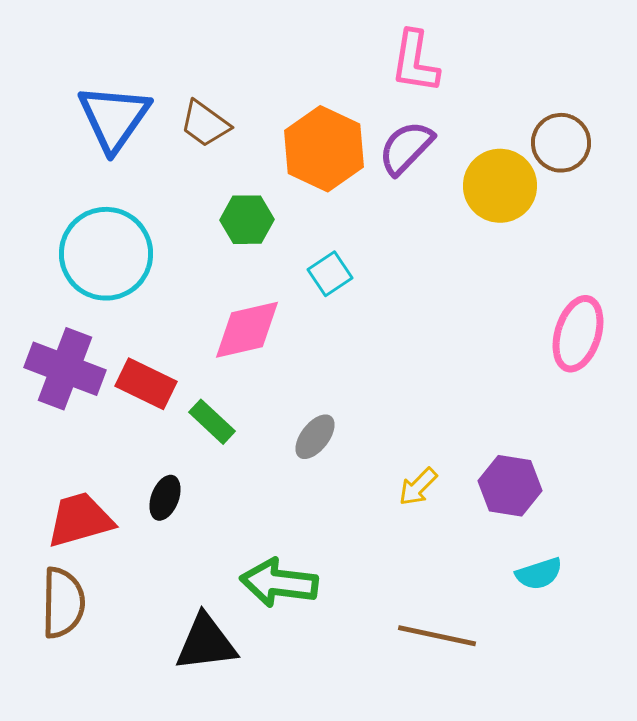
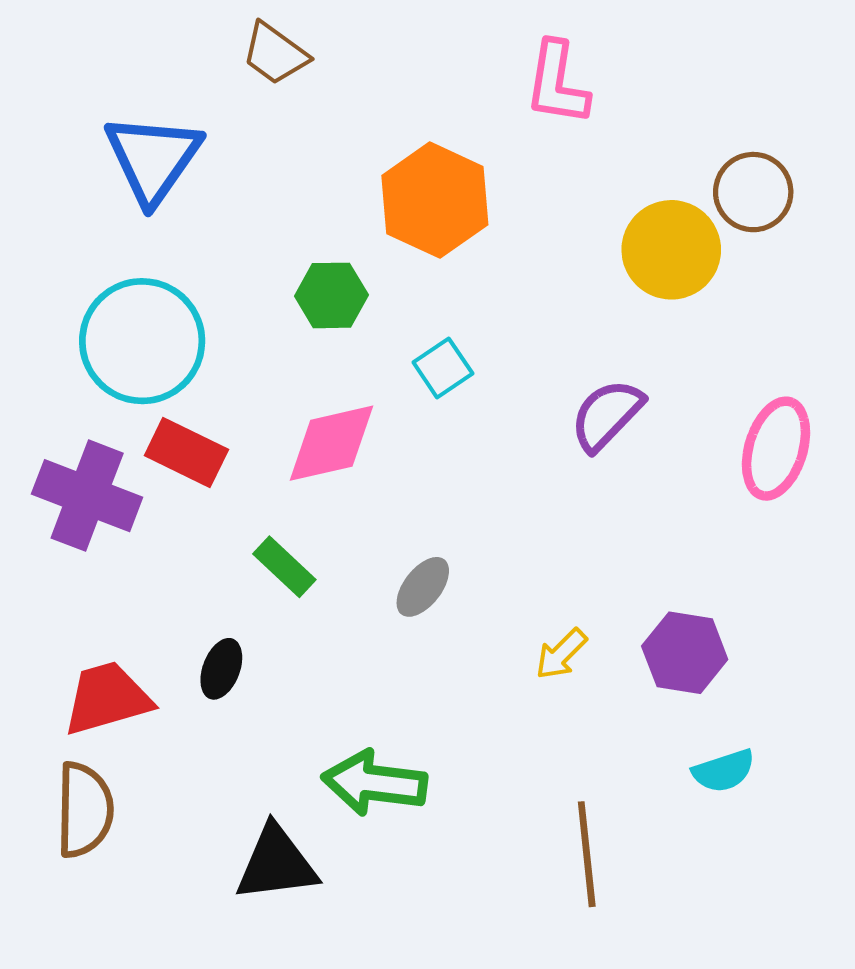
brown trapezoid: (205, 124) -> (275, 54), moved
purple semicircle: (406, 148) -> (607, 415), moved
red rectangle: (146, 384) -> (186, 453), moved
brown line: (437, 636) -> (587, 854), turned 72

